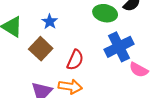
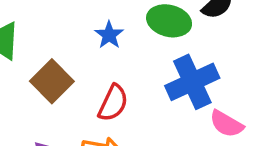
blue star: (50, 22) -> (109, 35), moved

